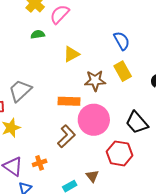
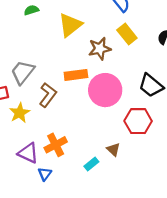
yellow triangle: (71, 54) -> (70, 25), size x1.4
brown L-shape: (66, 136) -> (48, 95), moved
orange cross: (40, 163) -> (56, 145), size x1.5

